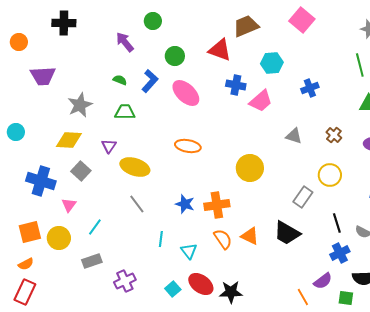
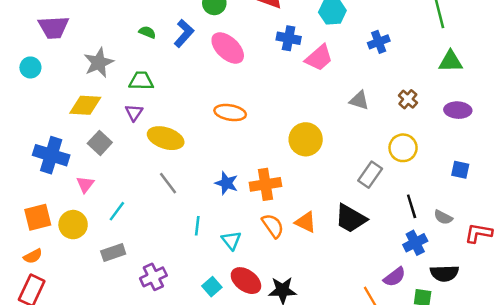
green trapezoid: (125, 112) -> (141, 81), moved
cyan circle: (16, 132) -> (30, 67), moved

